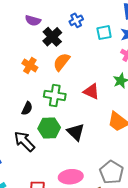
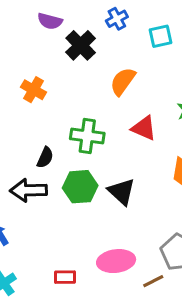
orange semicircle: (61, 62) -> (123, 81), moved
orange cross: (30, 65) -> (33, 90), moved
black arrow: (24, 141) -> (29, 190), moved, turned -45

